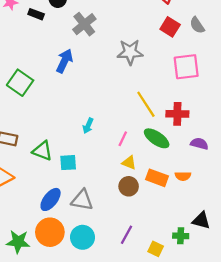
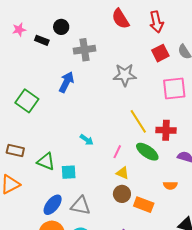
gray cross: (84, 24) -> (84, 50), turned 30
red square: (170, 27) -> (160, 53), turned 30
cyan arrow: (88, 126) -> (87, 140), turned -80
orange rectangle: (157, 178) -> (144, 205), moved

